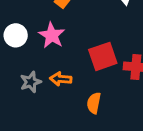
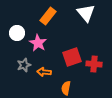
white circle: (16, 35) -> (17, 33), moved
gray star: (31, 82) -> (24, 65), moved

